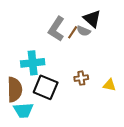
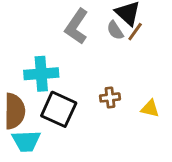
gray semicircle: (84, 31) -> (115, 30), turned 32
brown line: (73, 32) -> (135, 32), moved

